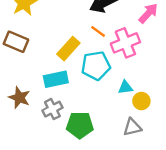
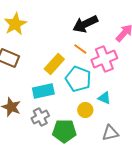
cyan pentagon: (96, 66) -> (78, 79), turned 30
cyan triangle: (125, 87) -> (104, 98), turned 32
yellow circle: (141, 101) -> (85, 110), moved

